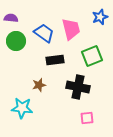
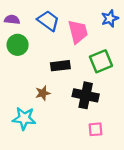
blue trapezoid: (44, 33) -> (48, 21), moved

